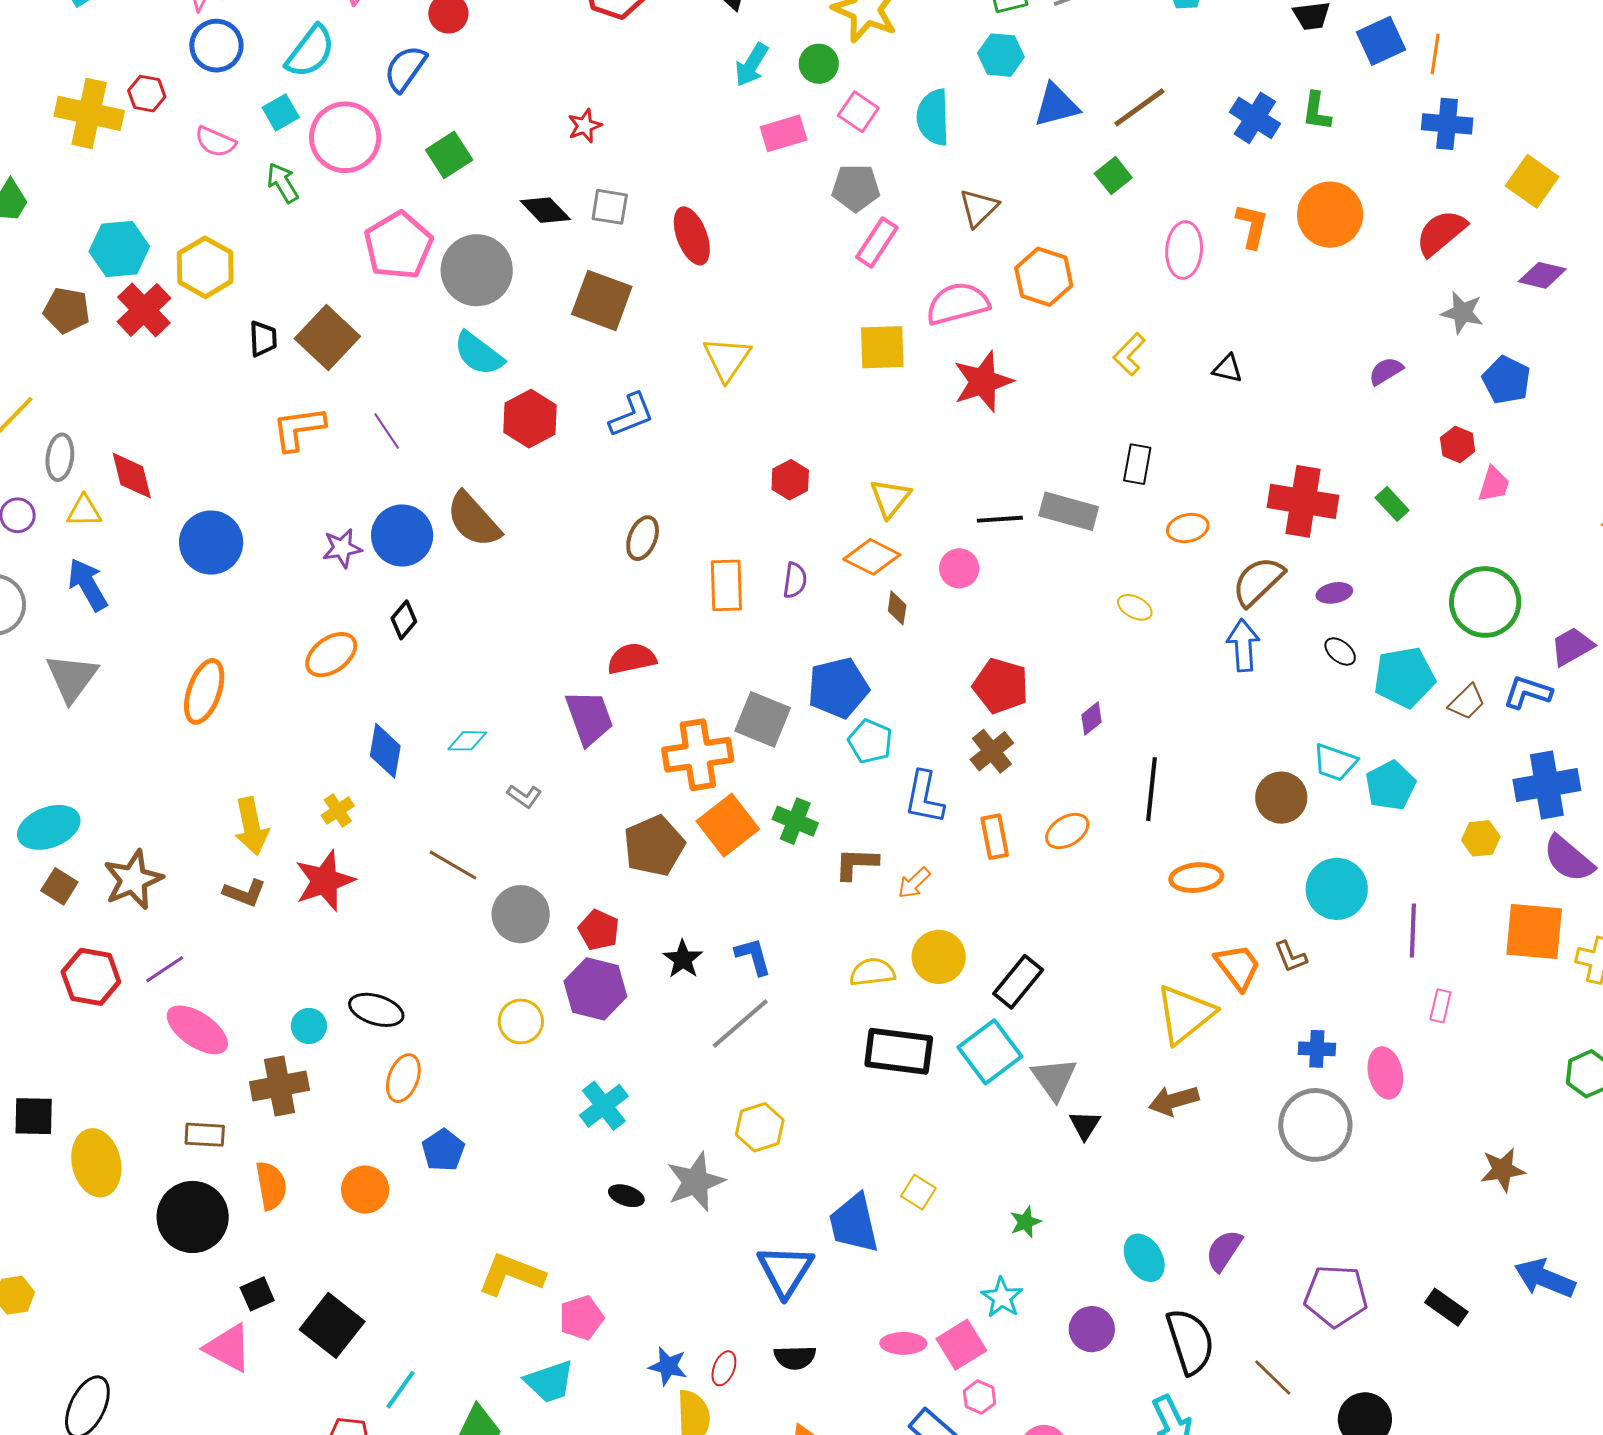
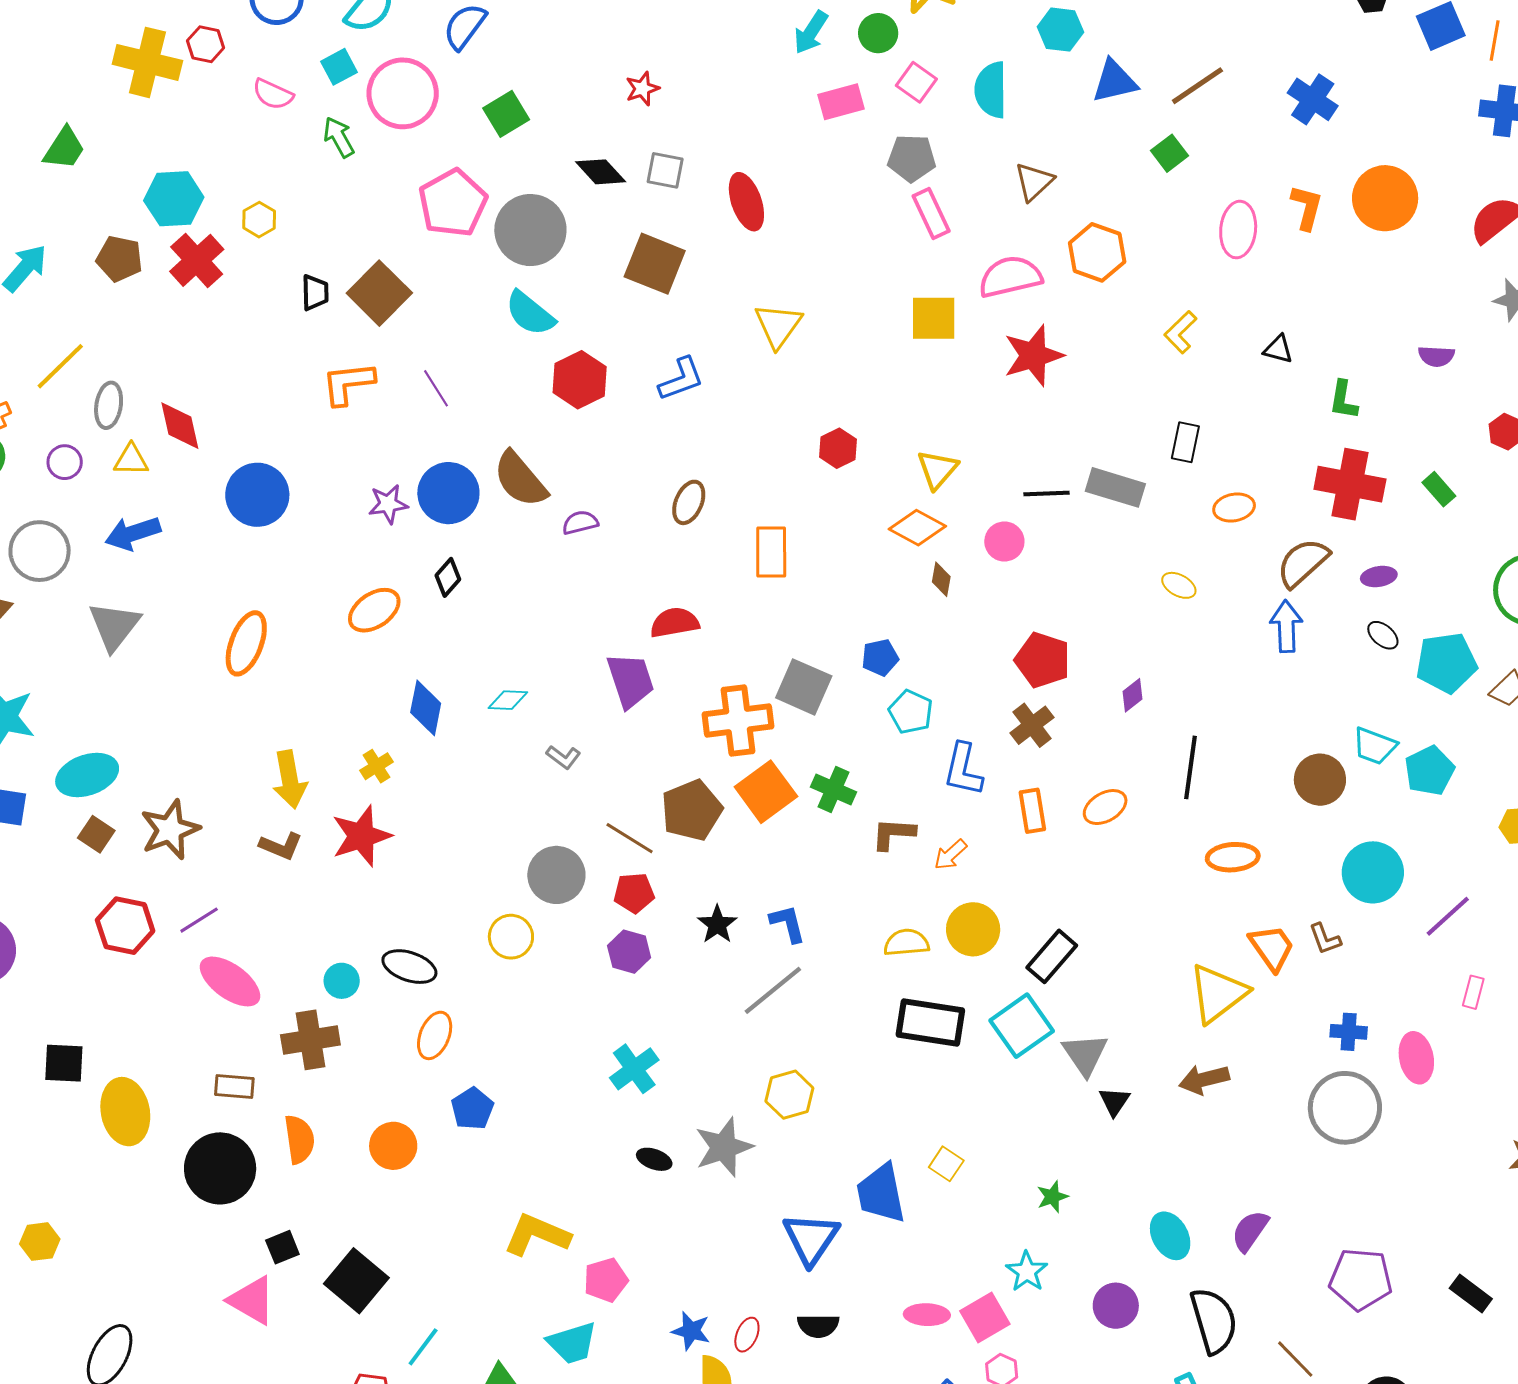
green L-shape: (1317, 111) -> (1343, 400), moved
pink rectangle: (877, 242) -> (931, 213), turned -60
yellow hexagon: (205, 267) -> (259, 220), size x0.6
purple semicircle: (1386, 371) -> (1436, 356), turned -147
purple semicircle: (795, 580) -> (580, 523), moved, turned -114
blue arrow: (88, 585) -> (133, 533), turned -80
blue pentagon: (838, 688) -> (880, 658), size x0.6
brown line: (453, 865) -> (630, 838), moved
red pentagon: (599, 930) -> (634, 893), turned -30
purple line: (1413, 931) -> (1448, 916), turned 44
purple hexagon: (595, 989) -> (629, 952), size x0.7
yellow circle: (521, 1021) -> (511, 937), moved

